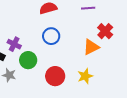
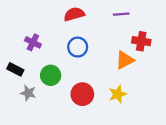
red cross: (105, 31) -> (141, 41), turned -35
purple cross: (14, 44) -> (33, 42), moved

